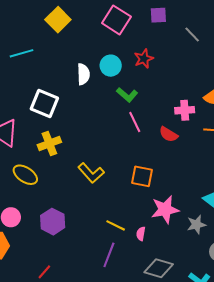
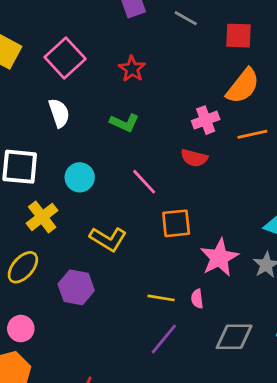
pink square: (116, 20) -> (65, 58), moved, turned 32
cyan circle: (111, 66) -> (80, 177), moved
pink line: (135, 122) -> (144, 182), moved
yellow ellipse: (25, 175) -> (23, 267), turned -65
purple hexagon: (53, 222) -> (76, 287), moved
purple line: (109, 255) -> (164, 339), turned 35

